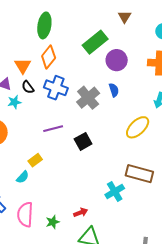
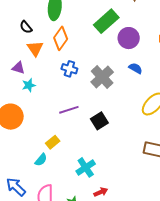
black semicircle: (28, 87) -> (26, 27), moved
blue cross: (56, 88) -> (69, 69), size x0.7
blue semicircle: (114, 90) -> (135, 68), moved, turned -40
cyan cross: (115, 191) -> (86, 167), moved

